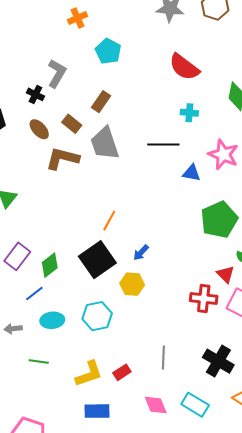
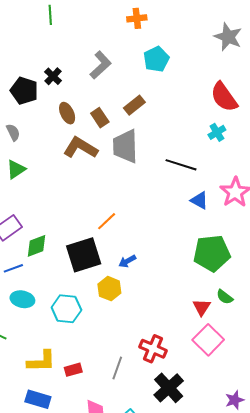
black cross: (35, 94) -> (53, 76), moved
cyan cross: (189, 113) -> (217, 132), moved, turned 36
red cross: (204, 299) -> (153, 349), moved

